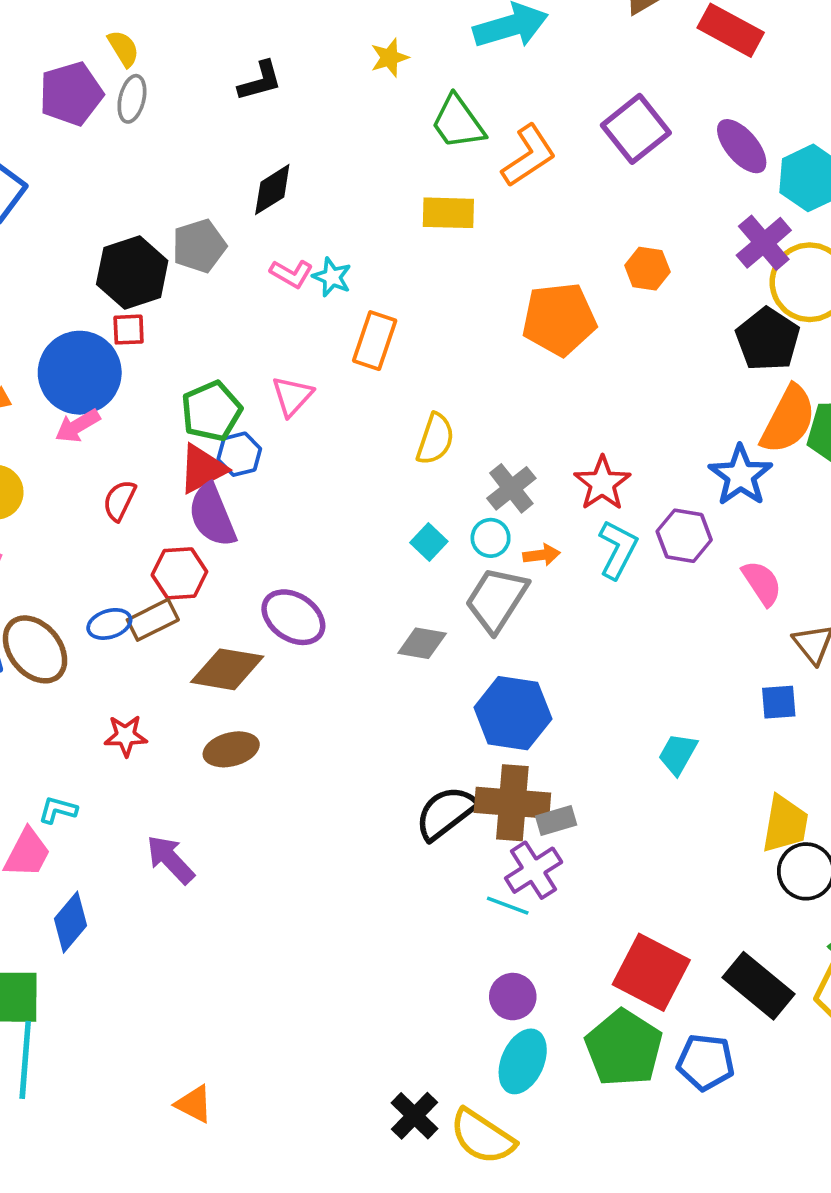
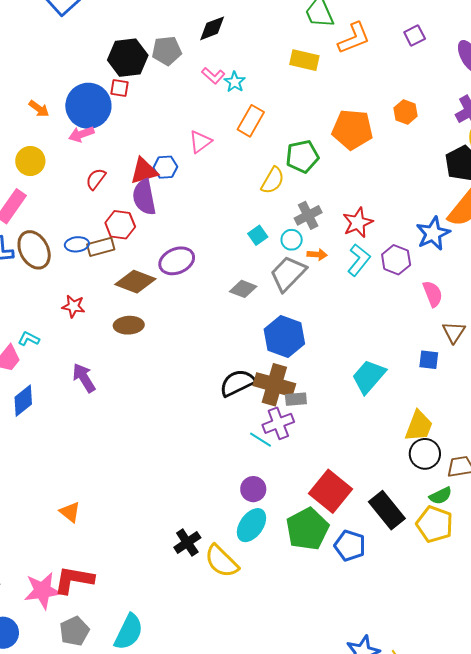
purple square: (636, 129) -> (415, 35), size x0.6
green pentagon: (211, 411) -> (302, 156), moved
purple ellipse: (293, 617) -> (177, 261), turned -68
cyan trapezoid: (678, 754) -> (369, 377), size x1.5

